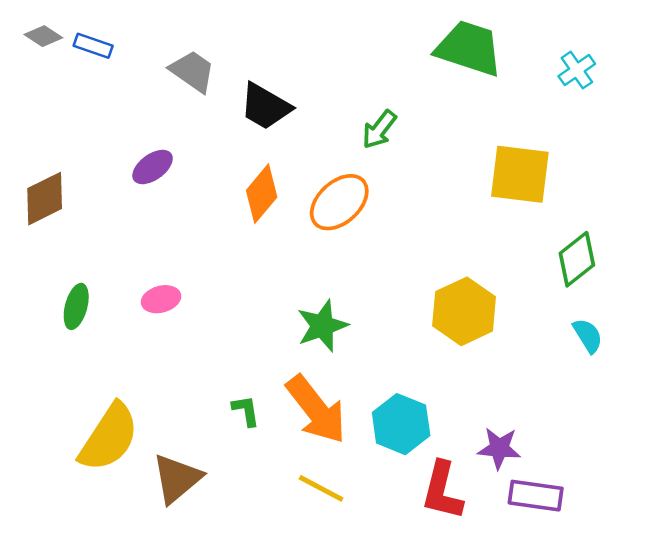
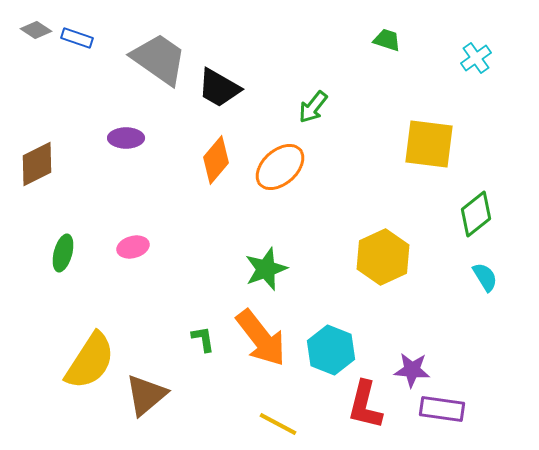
green trapezoid: (469, 48) -> (387, 40), size x0.5
gray trapezoid: (193, 71) -> (159, 59), size x1.5
purple ellipse: (153, 167) -> (126, 138), turned 36
yellow line: (321, 488) -> (278, 424), moved

